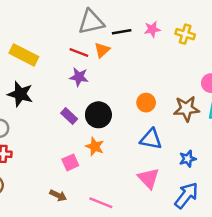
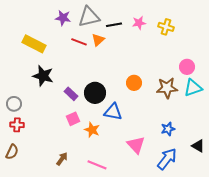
purple star: (79, 77) -> (63, 18), moved
black star: (20, 94) -> (43, 76), moved
blue triangle: (151, 139) -> (113, 112), moved
orange star: (95, 147) -> (92, 130), moved
pink square: (70, 162) -> (73, 119), moved
brown arrow: (58, 195) -> (62, 159), turned -80

